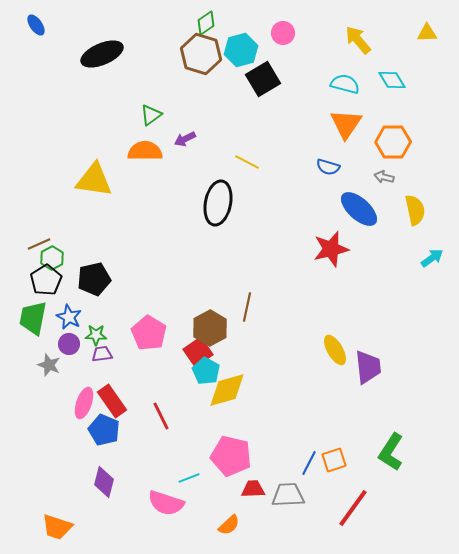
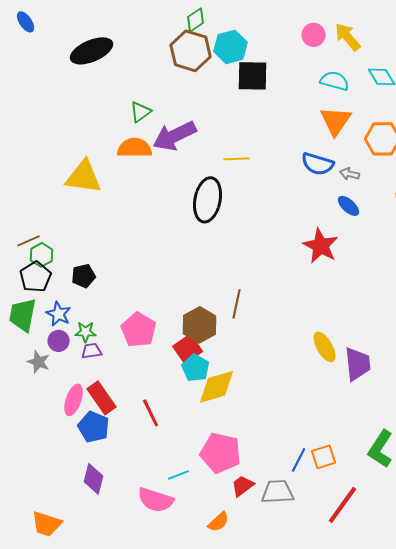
pink circle: (283, 33) -> (314, 35), moved
black square: (263, 79) -> (253, 76), turned 32
purple arrow: (185, 139) -> (175, 136), size x2.0
yellow line: (247, 162) -> (237, 159), turned -30
blue semicircle: (328, 167) -> (318, 164), size x1.4
gray arrow: (384, 177) -> (350, 174), moved
blue ellipse: (359, 209) -> (349, 206), size x0.6
red star: (331, 249) -> (321, 246), turned -30
black pentagon: (94, 279) -> (84, 276), size x0.7
red trapezoid: (253, 489) -> (243, 486), turned -35

